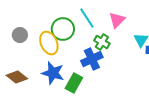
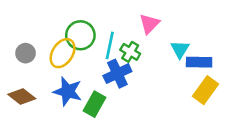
cyan line: (87, 18) -> (110, 45), moved, turned 45
gray circle: (20, 35) -> (26, 53), moved
yellow ellipse: (49, 43) -> (63, 53), turned 55

